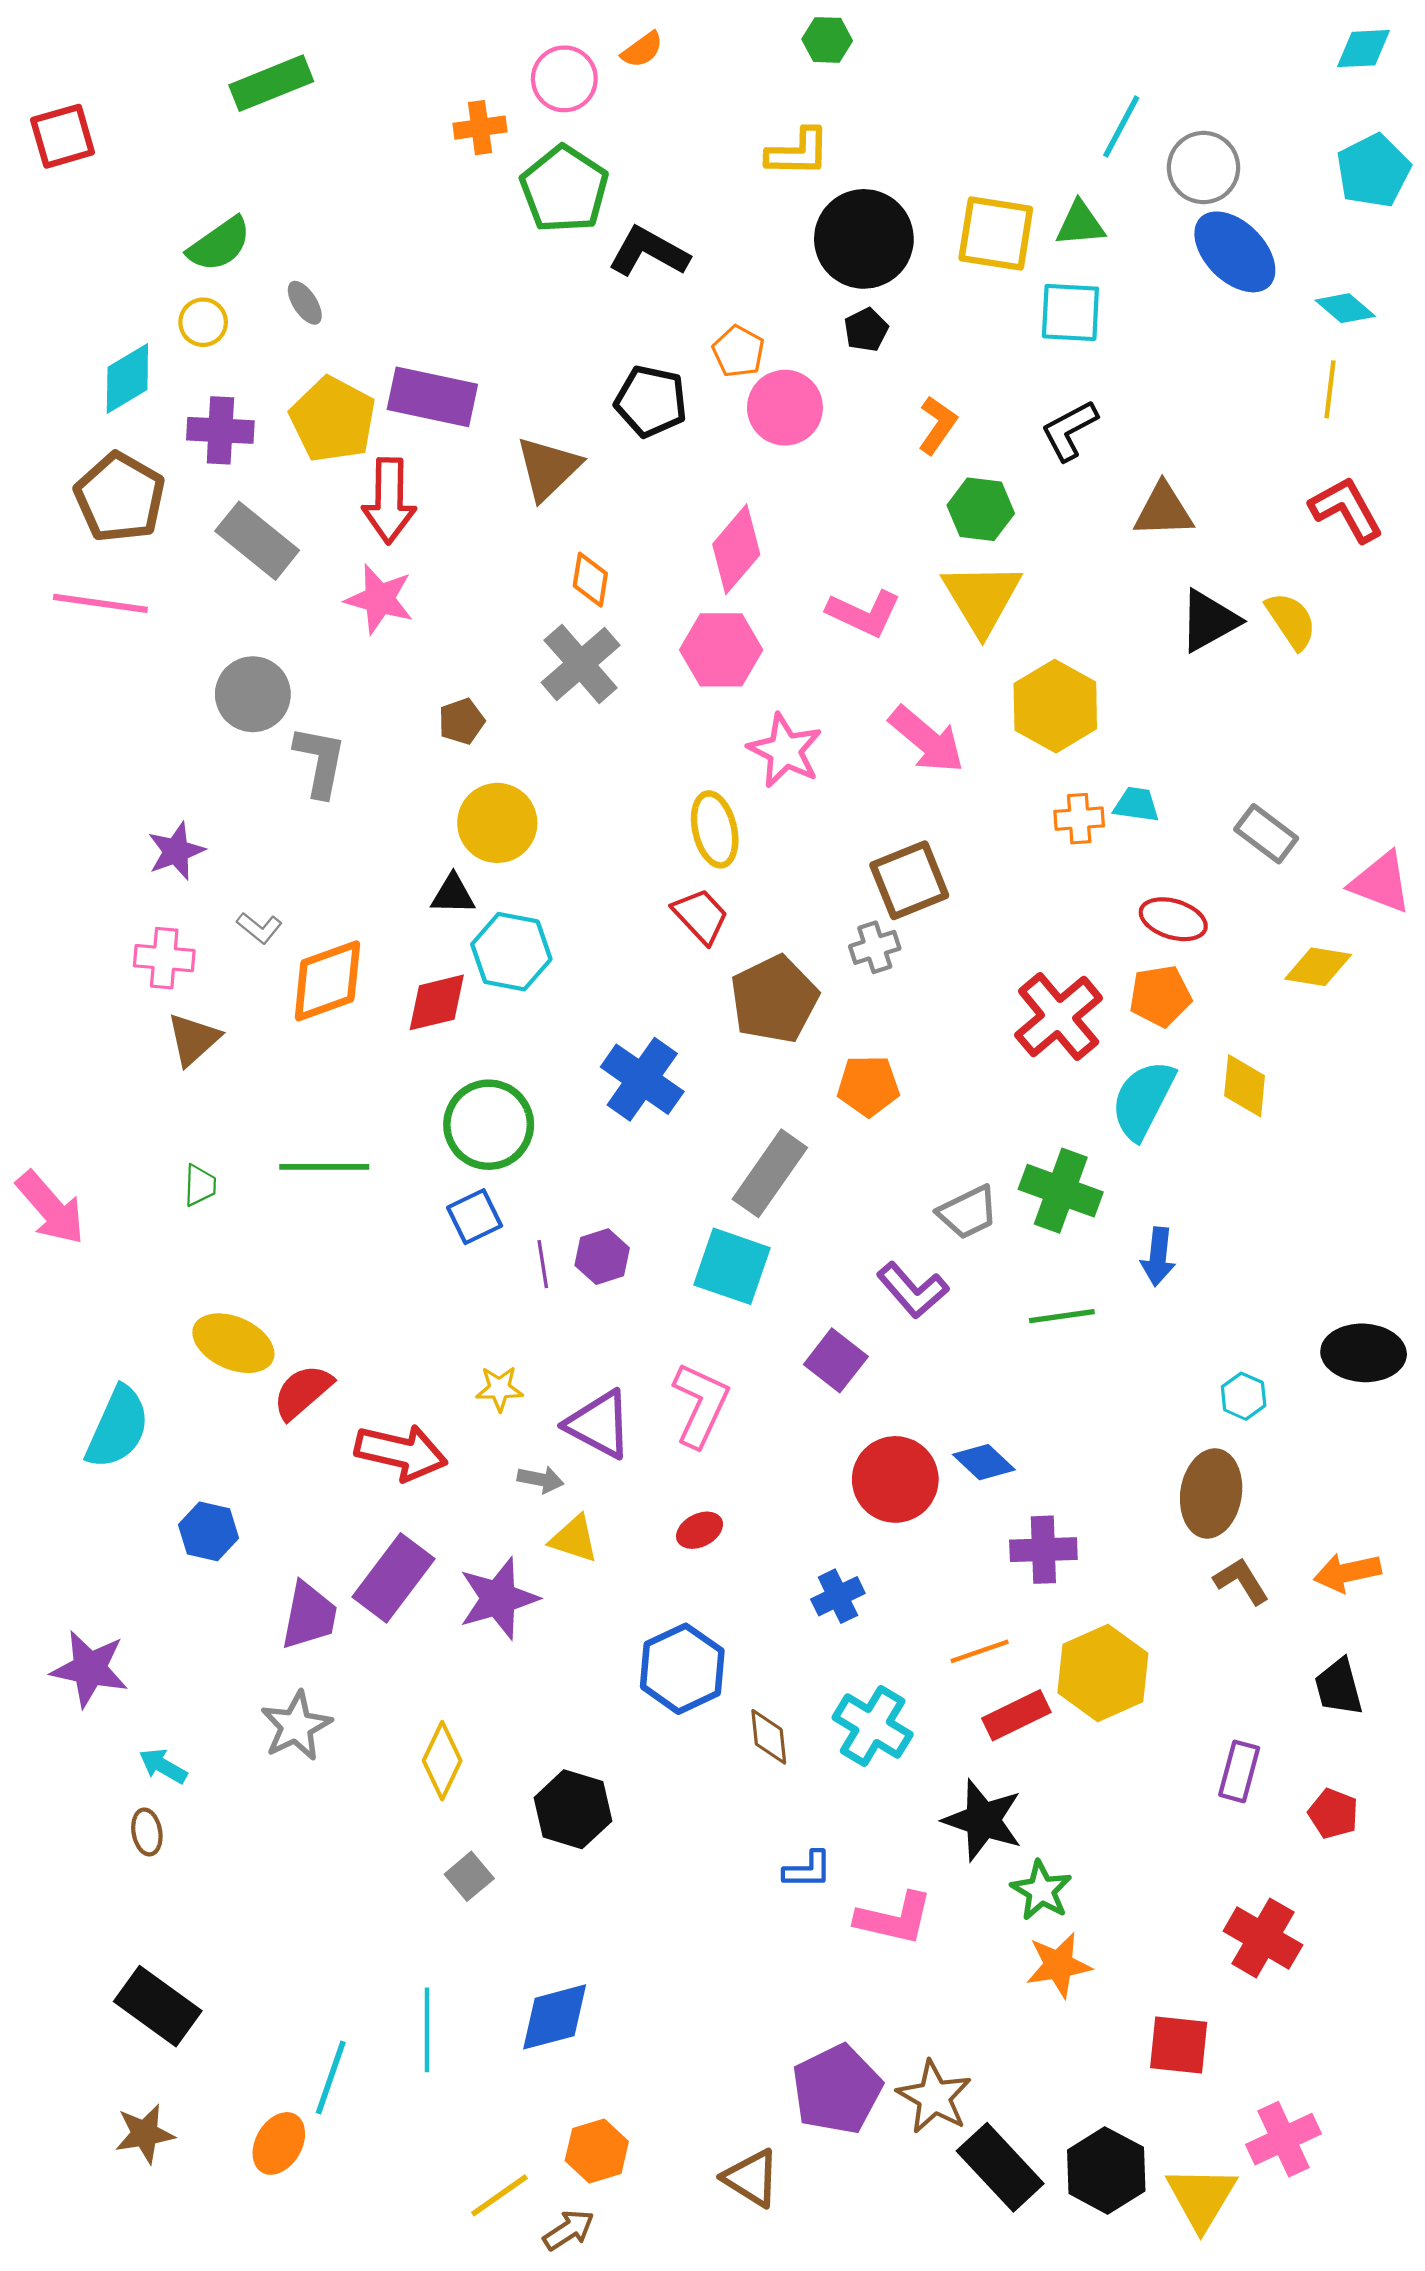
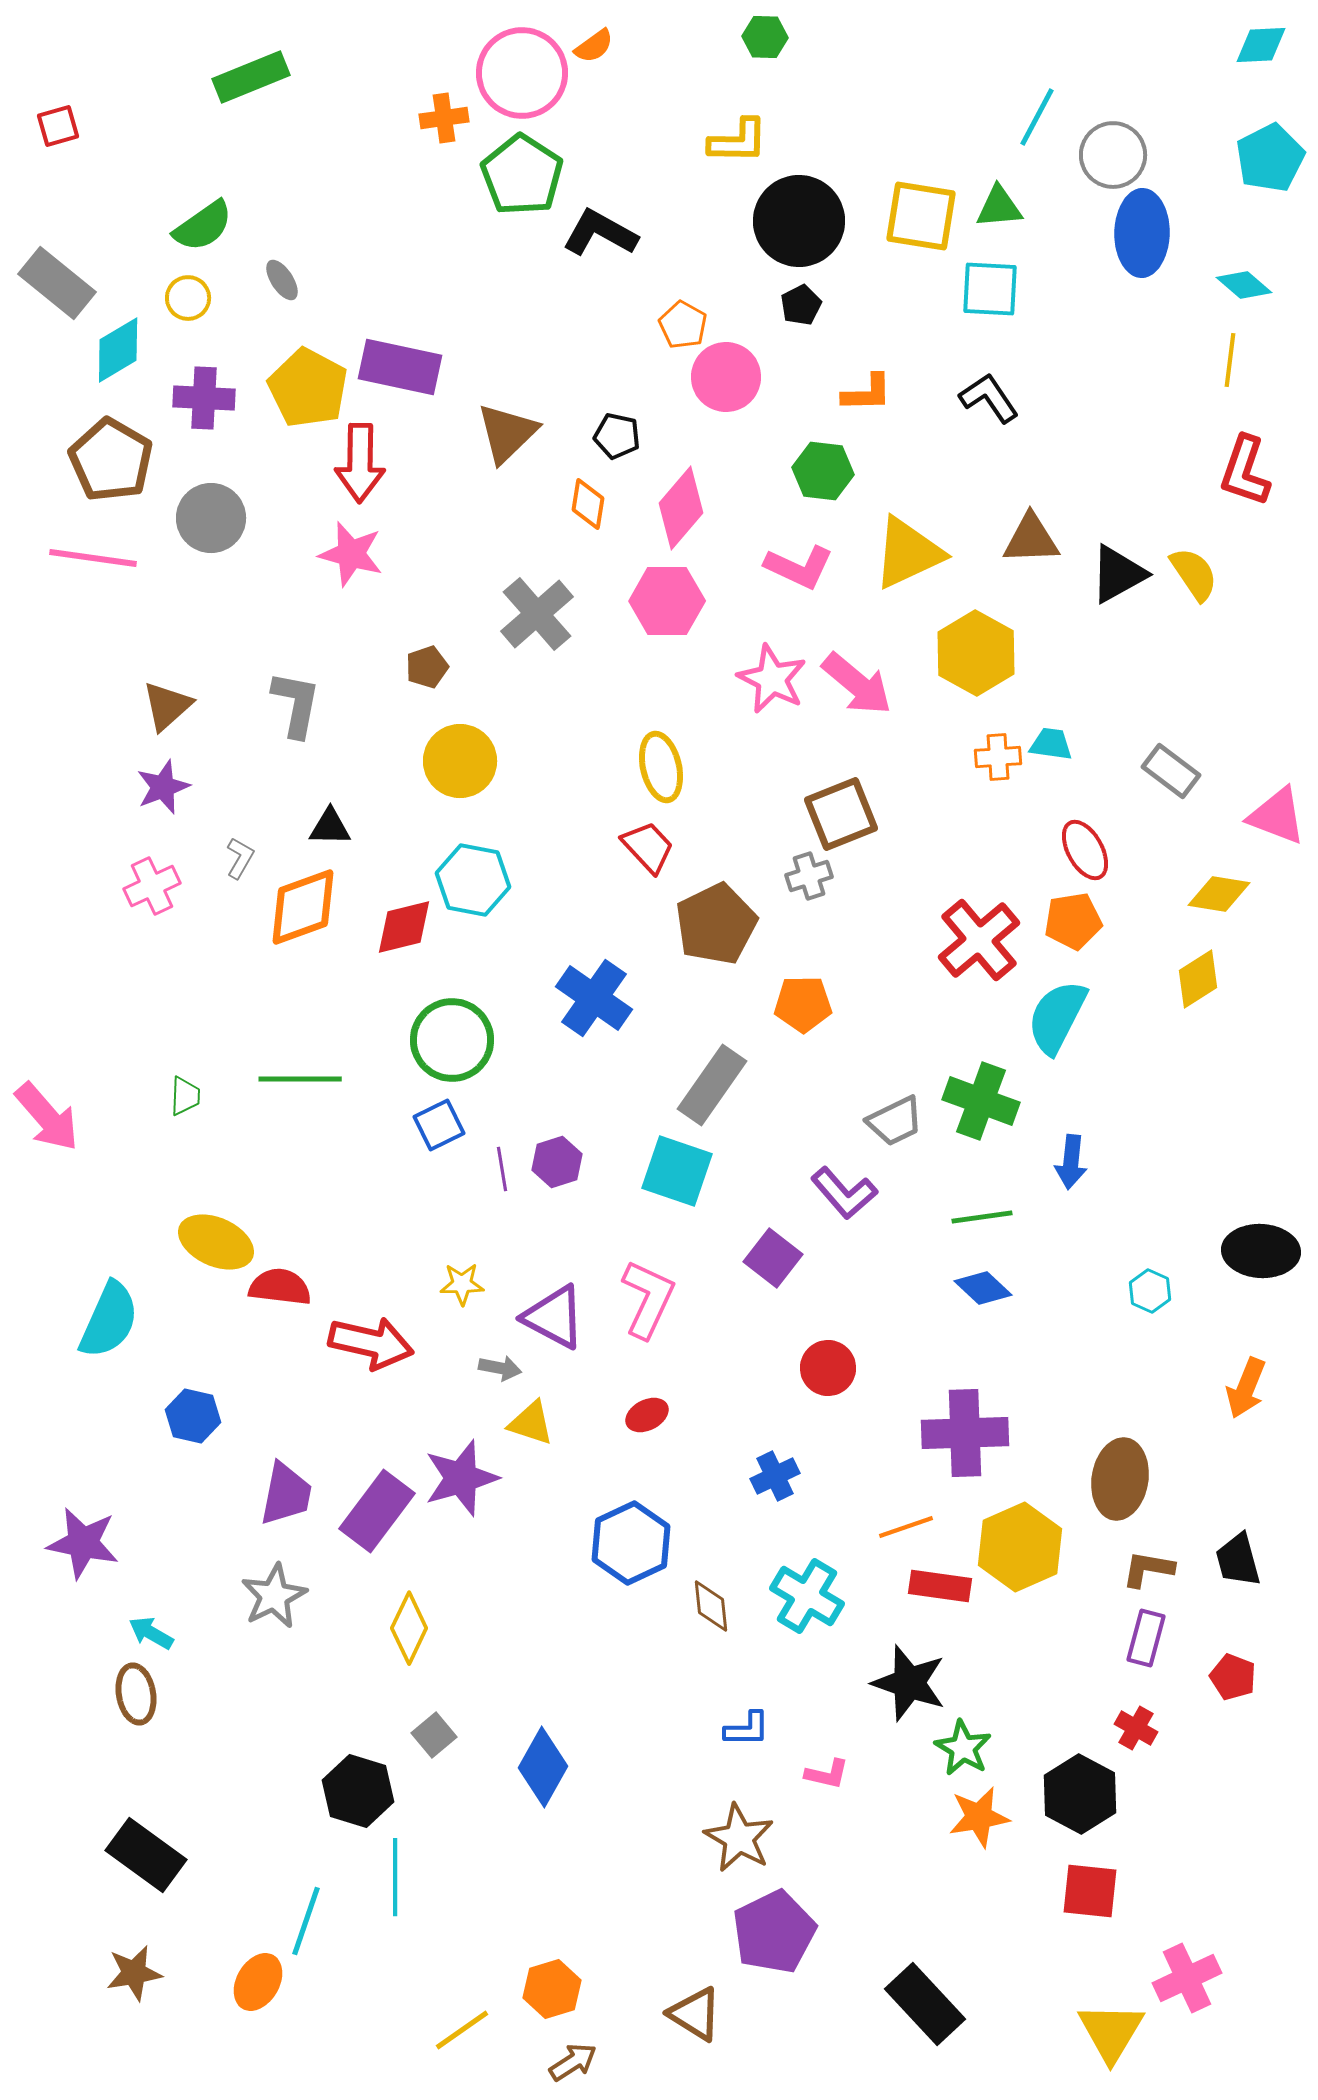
pink circle: (564, 79) -> (522, 73), size x1.5
red square: (63, 136) -> (58, 126), size x0.7
blue ellipse: (1235, 252) -> (1142, 233), turned 46
black pentagon: (651, 401) -> (617, 436), moved, size x0.7
orange L-shape: (937, 425) -> (867, 393), turned 54
black L-shape: (1069, 430) -> (989, 398), turned 84
green hexagon: (981, 509) -> (823, 471), moved
red L-shape: (1346, 509) -> (1245, 471), turned -132
brown triangle: (1163, 510) -> (1031, 539), moved
gray rectangle: (257, 541) -> (57, 283), moved
orange diamond: (590, 580) -> (588, 504), moved
yellow triangle: (982, 598) -> (908, 553), turned 36
gray circle: (253, 694) -> (211, 518), moved
pink star: (785, 750) -> (772, 679), moved
black triangle: (453, 894) -> (330, 827), moved
red ellipse: (1173, 919) -> (1085, 850), turned 44
gray L-shape: (259, 928) -> (240, 858), turned -99
pink cross: (164, 958) -> (152, 886), turned -30
brown triangle: (193, 1039) -> (167, 706), moved
yellow diamond: (1245, 1086) -> (1198, 979), moved, turned 52
red semicircle: (303, 1392) -> (280, 1287), turned 48
blue diamond: (984, 1462) -> (983, 1288), moved
red circle: (895, 1479) -> (828, 1368), size x0.7
brown ellipse: (1211, 1493) -> (1120, 1479), moved
purple cross: (1043, 1550) -> (965, 1433), size x1.4
orange arrow: (1347, 1572) -> (1246, 1388), moved, turned -56
purple rectangle: (393, 1578) -> (377, 1511), moved
brown L-shape: (1241, 1581) -> (1148, 1569), moved, turned -48
red rectangle: (1016, 1715) -> (940, 1586), turned 34
black hexagon: (573, 1809) -> (358, 1791), moved
brown ellipse: (147, 1832) -> (136, 1694), size x1.4
pink L-shape: (894, 1919) -> (827, 1774), size x0.6
red cross: (1263, 1938) -> (1136, 1728), moved, size x0.6
blue diamond: (555, 2017) -> (543, 1767), moved, turned -46
brown star: (934, 2097) -> (739, 1838), moved
black hexagon: (1106, 2170) -> (1080, 1794), moved
brown arrow: (569, 2230) -> (573, 2062), moved

